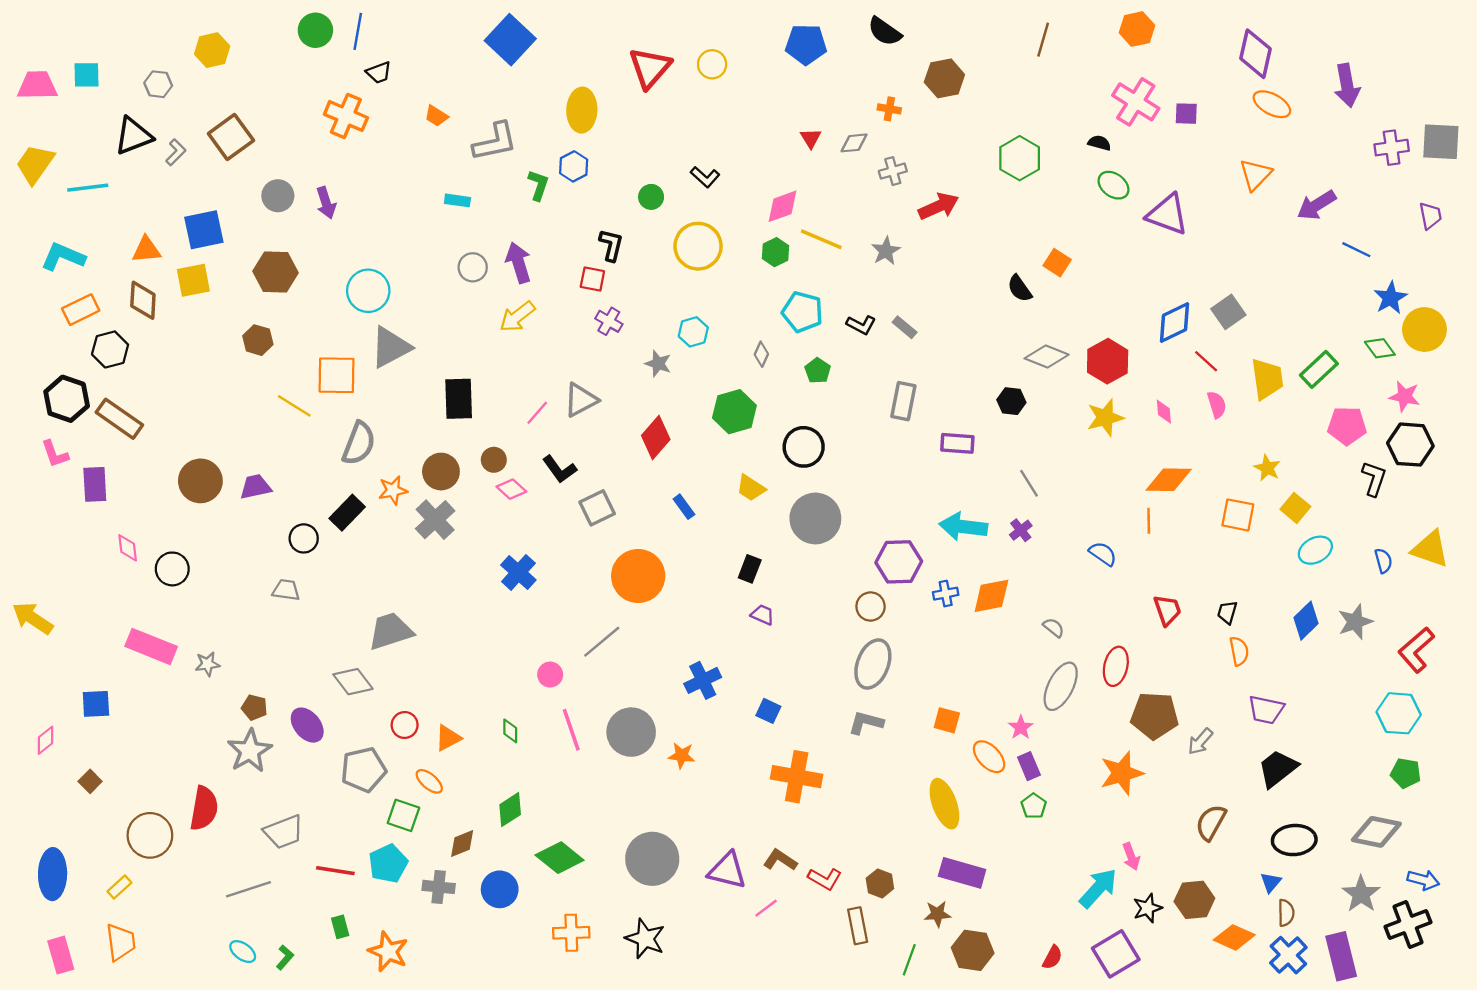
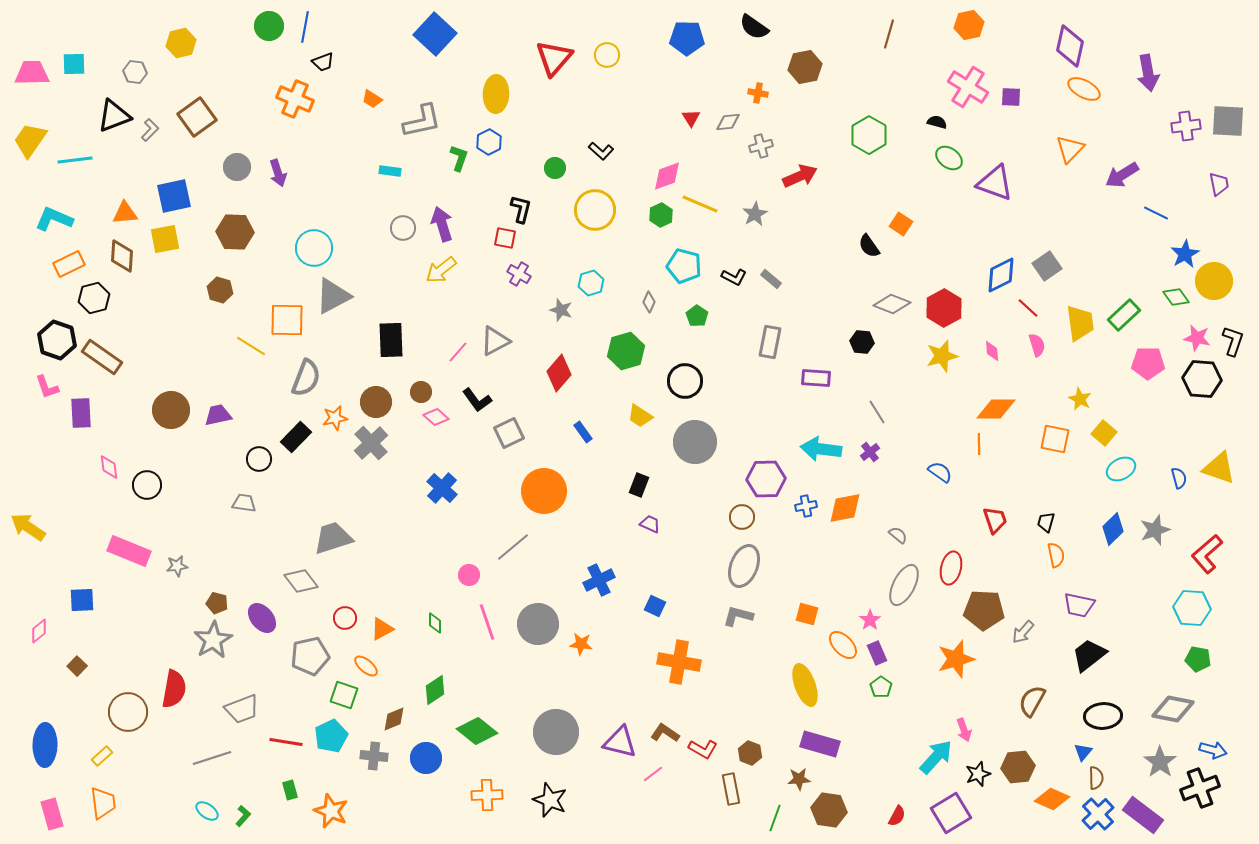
black L-shape: (1374, 479) -> (1233, 341), moved
purple rectangle: (1341, 956) -> (1143, 815), turned -39

